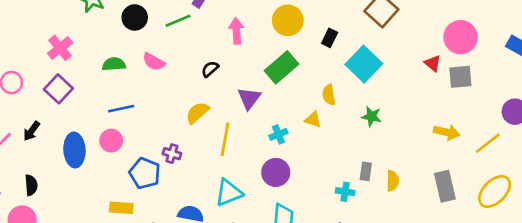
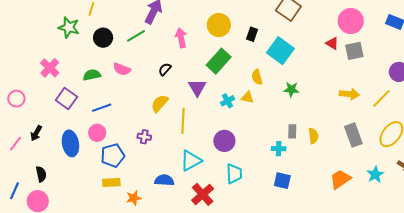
purple square: (58, 89) -> (66, 98), moved
cyan cross: (278, 134) -> (228, 101), moved
blue pentagon: (145, 173) -> (113, 155), moved, turned -30

